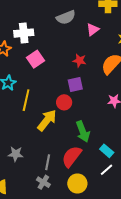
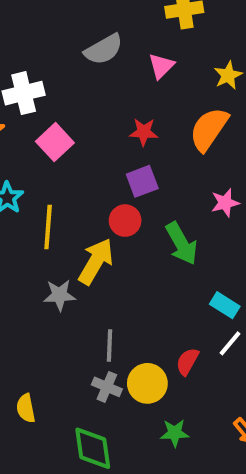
green arrow: (83, 132) -> (181, 244), moved
gray star: (16, 154) -> (59, 295), moved
red semicircle: (72, 156) -> (187, 362), moved, size x0.6
yellow circle: (77, 184) -> (147, 383), moved

